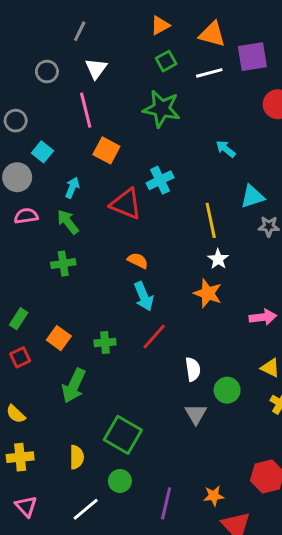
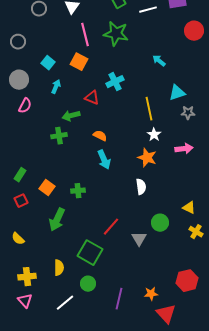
pink line: (86, 110) -> (85, 35), moved
cyan square: (42, 152) -> (48, 63), moved
red triangle: (126, 204) -> (92, 98), size x0.7
pink semicircle: (26, 216) -> (25, 106), turned 126
green arrow: (68, 222) -> (71, 116), moved, turned -66
green cross: (63, 264) -> (59, 136), moved
pink arrow: (263, 317) -> (184, 149), moved
red line: (154, 337) -> (111, 227), moved
white semicircle: (193, 369) -> (141, 187), moved
yellow cross: (20, 457) -> (27, 277), moved

